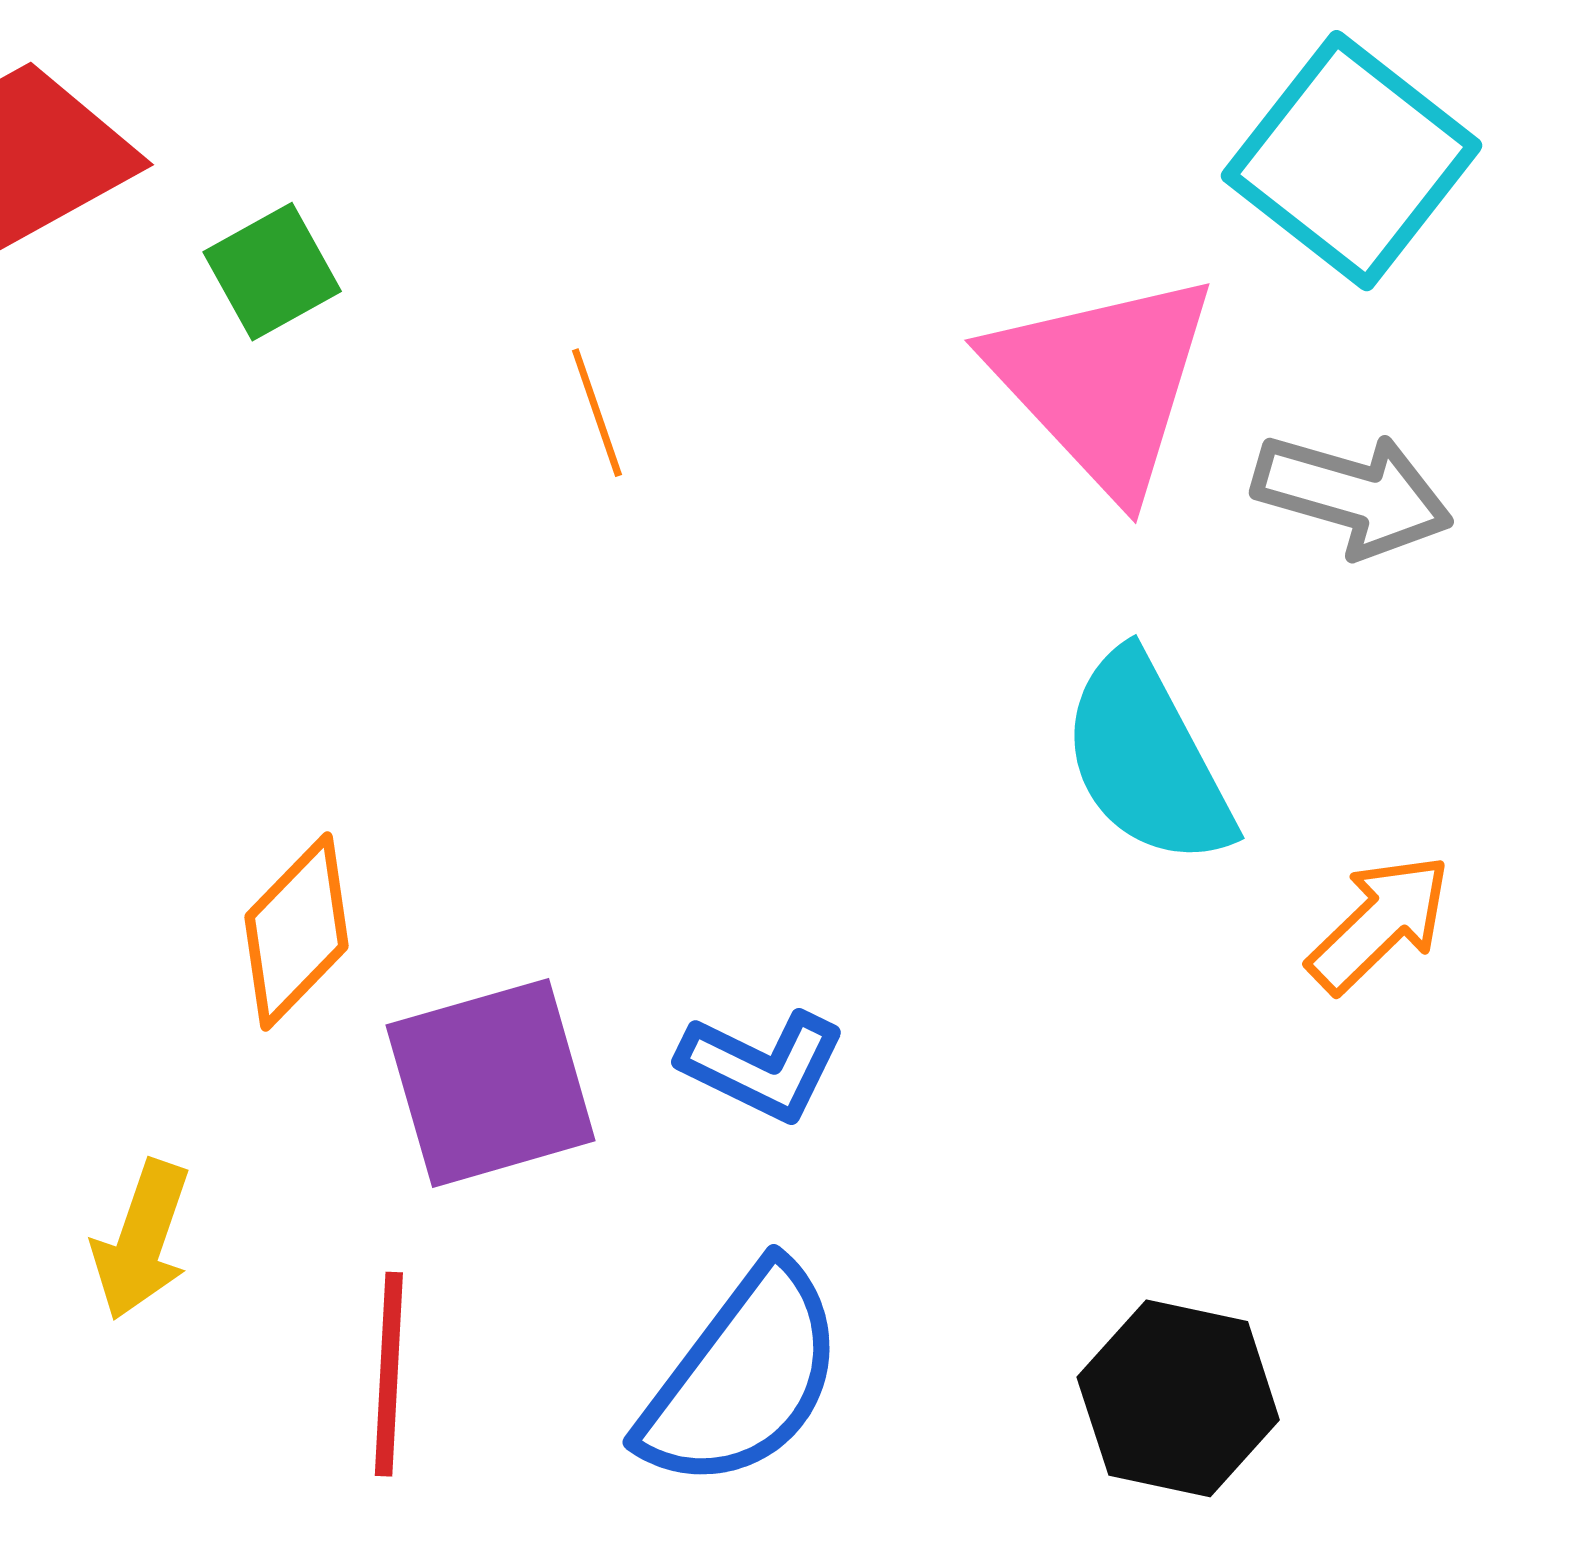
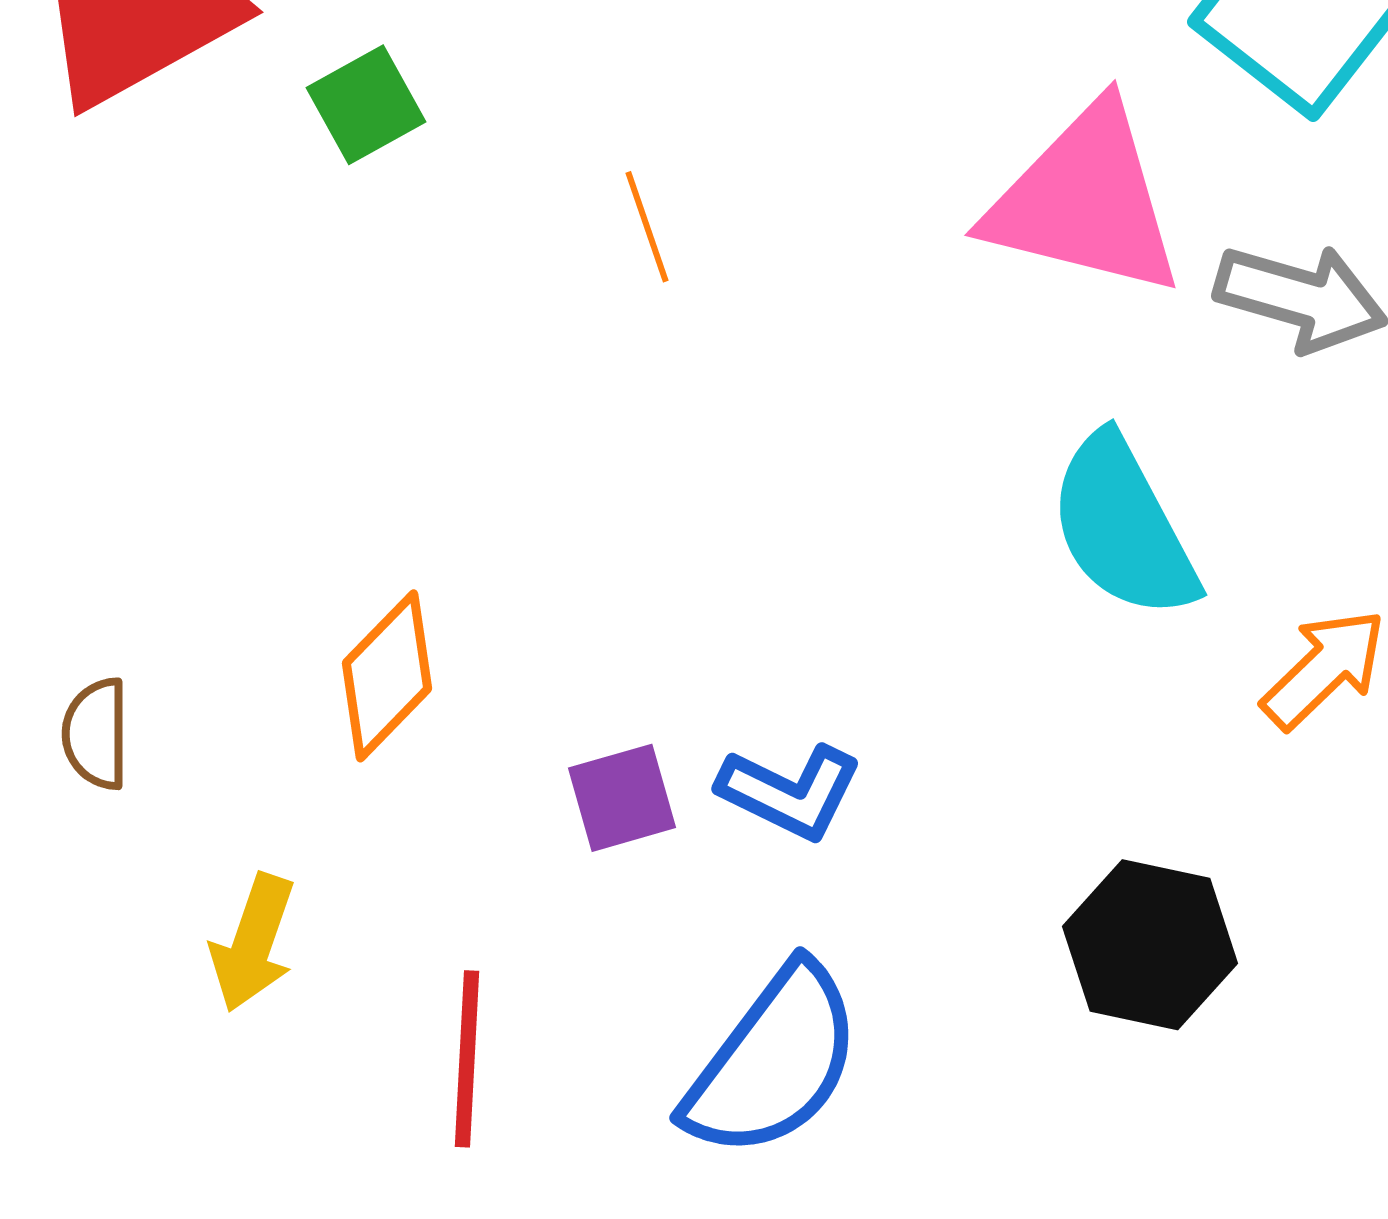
pink triangle: (1103, 383) -> (1085, 201), turned -33
purple square: (491, 1083) -> (622, 798), moved, size x0.6
black hexagon: (1178, 1398) -> (1150, 945), moved

